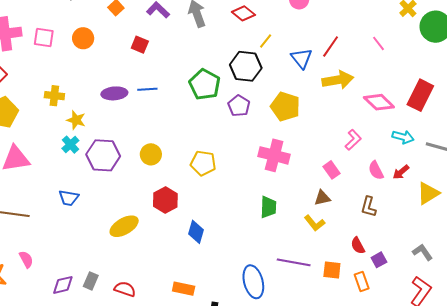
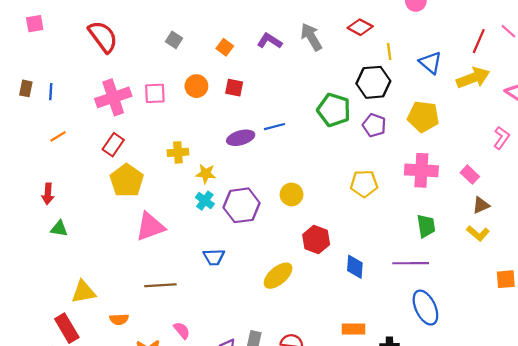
yellow line: (266, 41) -> (389, 52), turned -35
red square: (140, 45) -> (234, 88), moved
red line: (331, 46) -> (479, 41), moved
yellow pentagon: (203, 163) -> (364, 184), moved
pink rectangle: (332, 170) -> (470, 175), moved
purple line: (294, 262) -> (411, 263), moved

